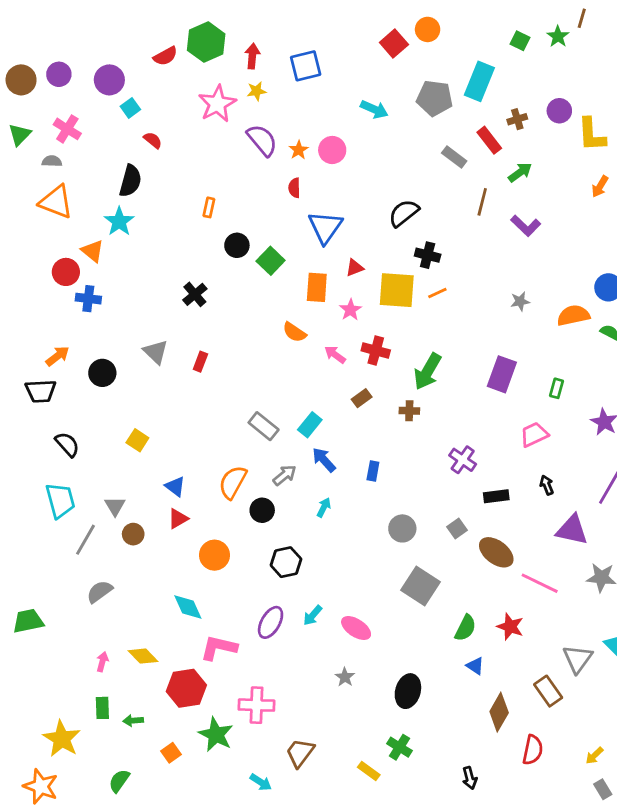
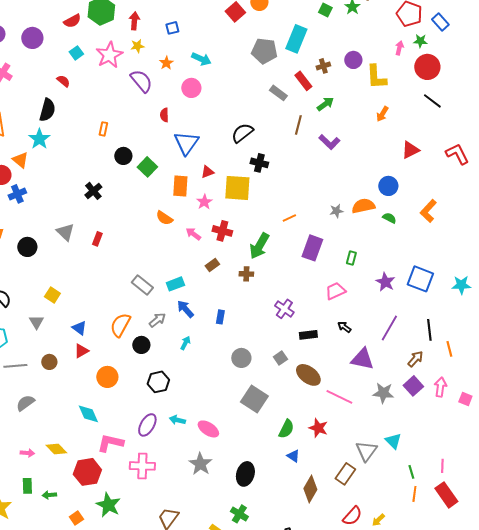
blue square: (306, 66) -> (172, 28), size x0.6
cyan square: (130, 108) -> (76, 53), moved
cyan arrow: (374, 109) -> (201, 59), moved
orange star: (299, 150) -> (166, 63), moved
orange line: (437, 293) -> (289, 218), moved
blue cross: (88, 299) -> (17, 194), turned -30
gray star: (520, 301) -> (336, 211), moved
cyan rectangle: (310, 425) -> (175, 284), turned 30
black arrow: (547, 485) -> (344, 327), turned -32
gray triangle: (115, 506) -> (36, 322), moved
gray line: (86, 540) -> (15, 366), turned 55
cyan arrow: (313, 615) -> (177, 420), turned 63
pink arrow: (102, 662) -> (27, 453), turned 80
gray star: (345, 677) -> (200, 464), size x1.6
brown rectangle: (548, 691) -> (345, 474), turned 70
pink cross: (257, 705) -> (142, 466), moved
red semicircle: (533, 750) -> (352, 516), moved, turned 30

